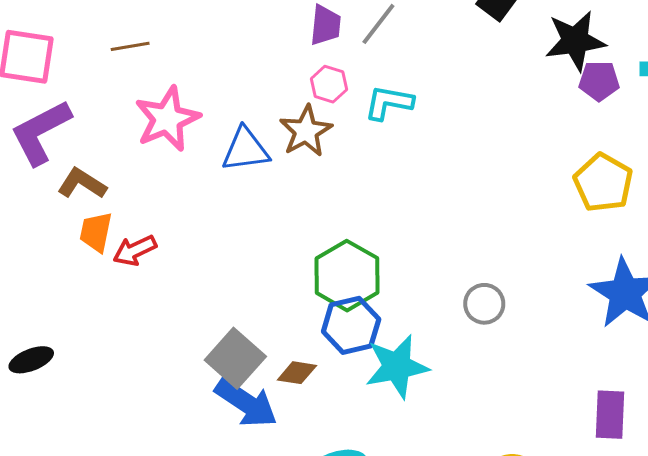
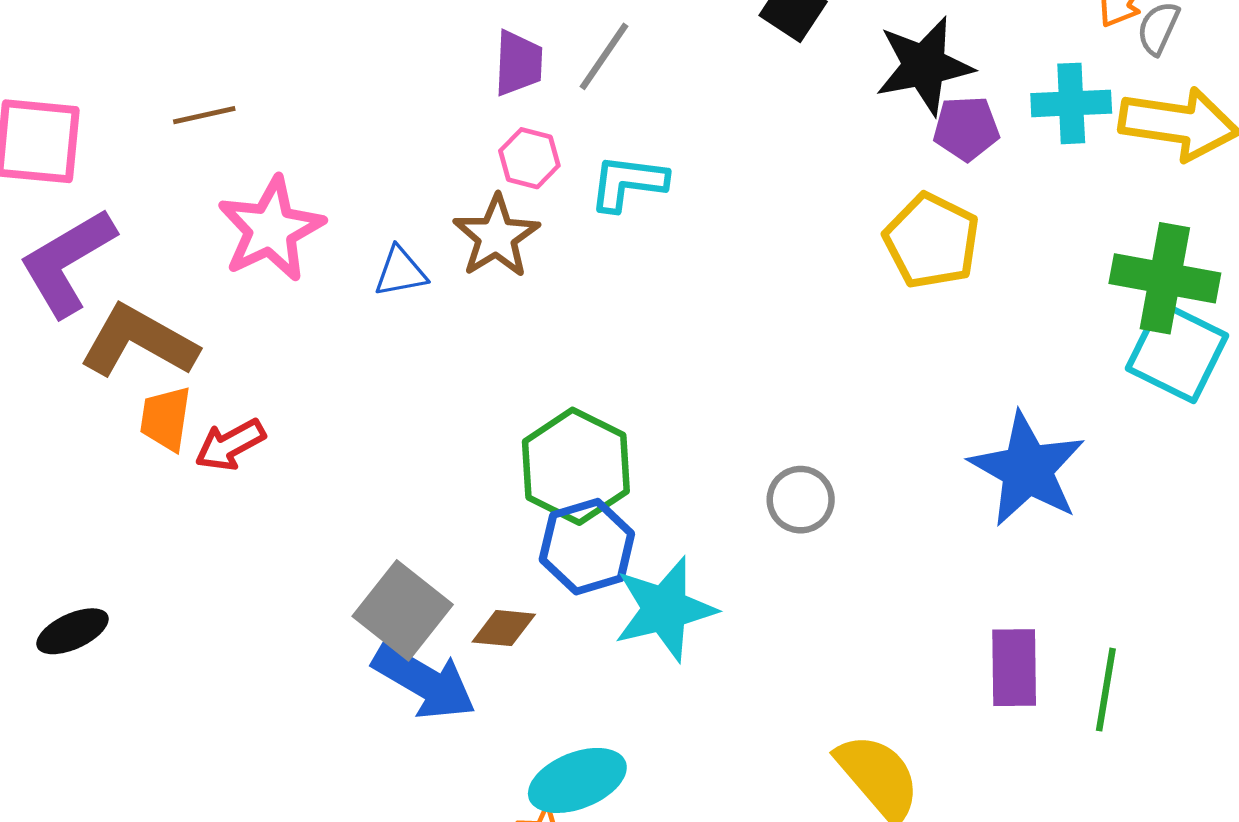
blue triangle: (246, 150) -> (400, 272), size x0.7
yellow pentagon: (603, 183) -> (932, 241), moved
brown L-shape: (82, 184) -> (139, 341), size x1.5

